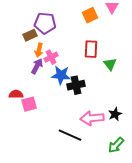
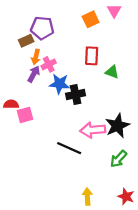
green triangle: (110, 64) -> (112, 72), turned -32
black star: (115, 114) -> (117, 126), size x1.6

